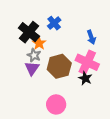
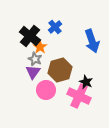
blue arrow: (91, 37) -> (92, 41), size x1.6
pink cross: (87, 62) -> (79, 96), moved
pink circle: (56, 104) -> (46, 90), moved

